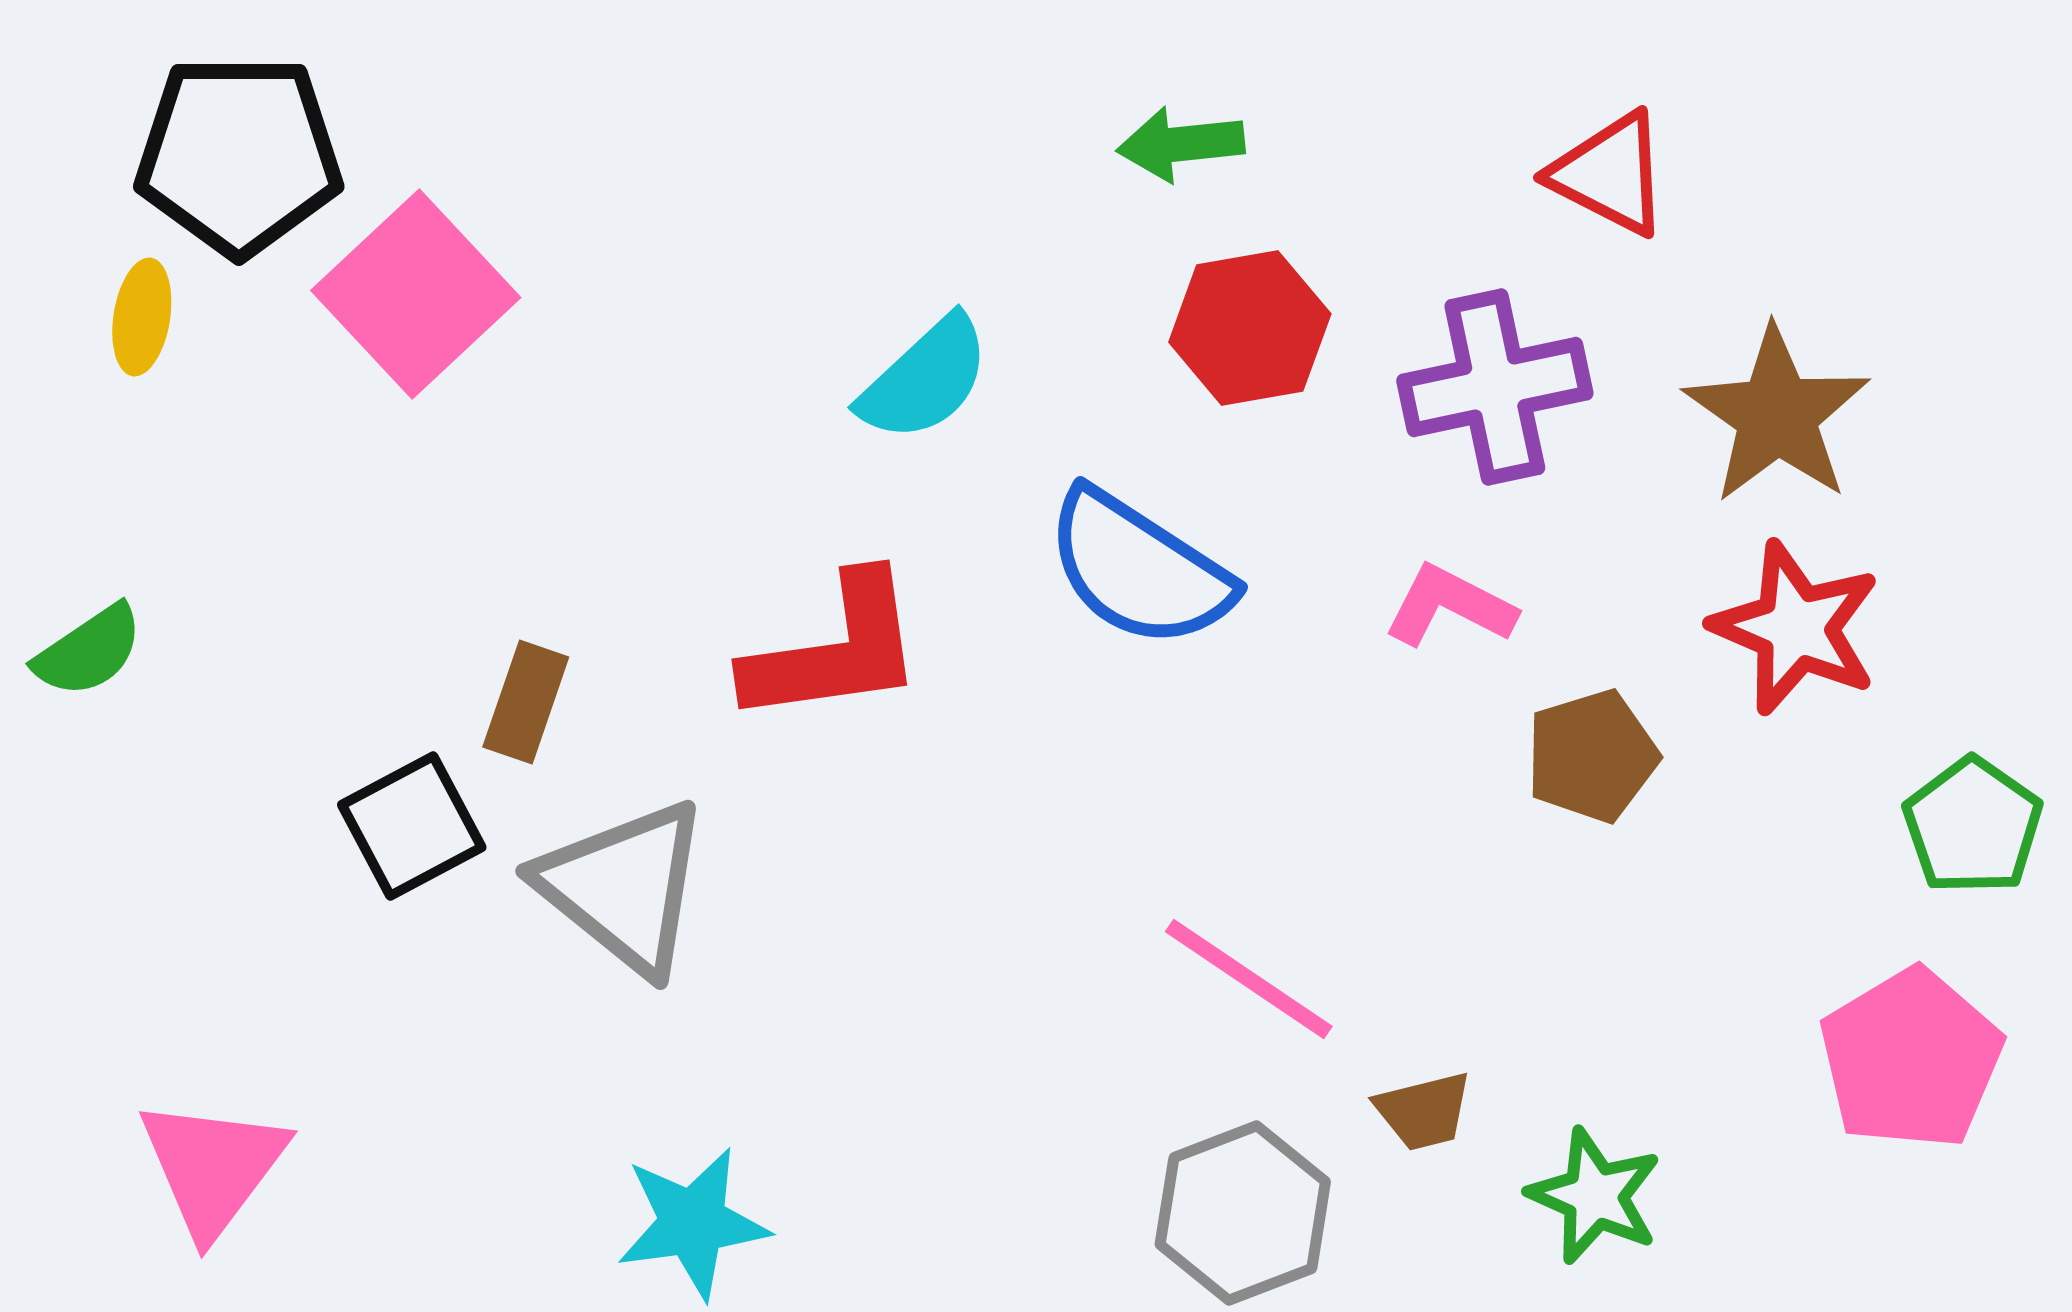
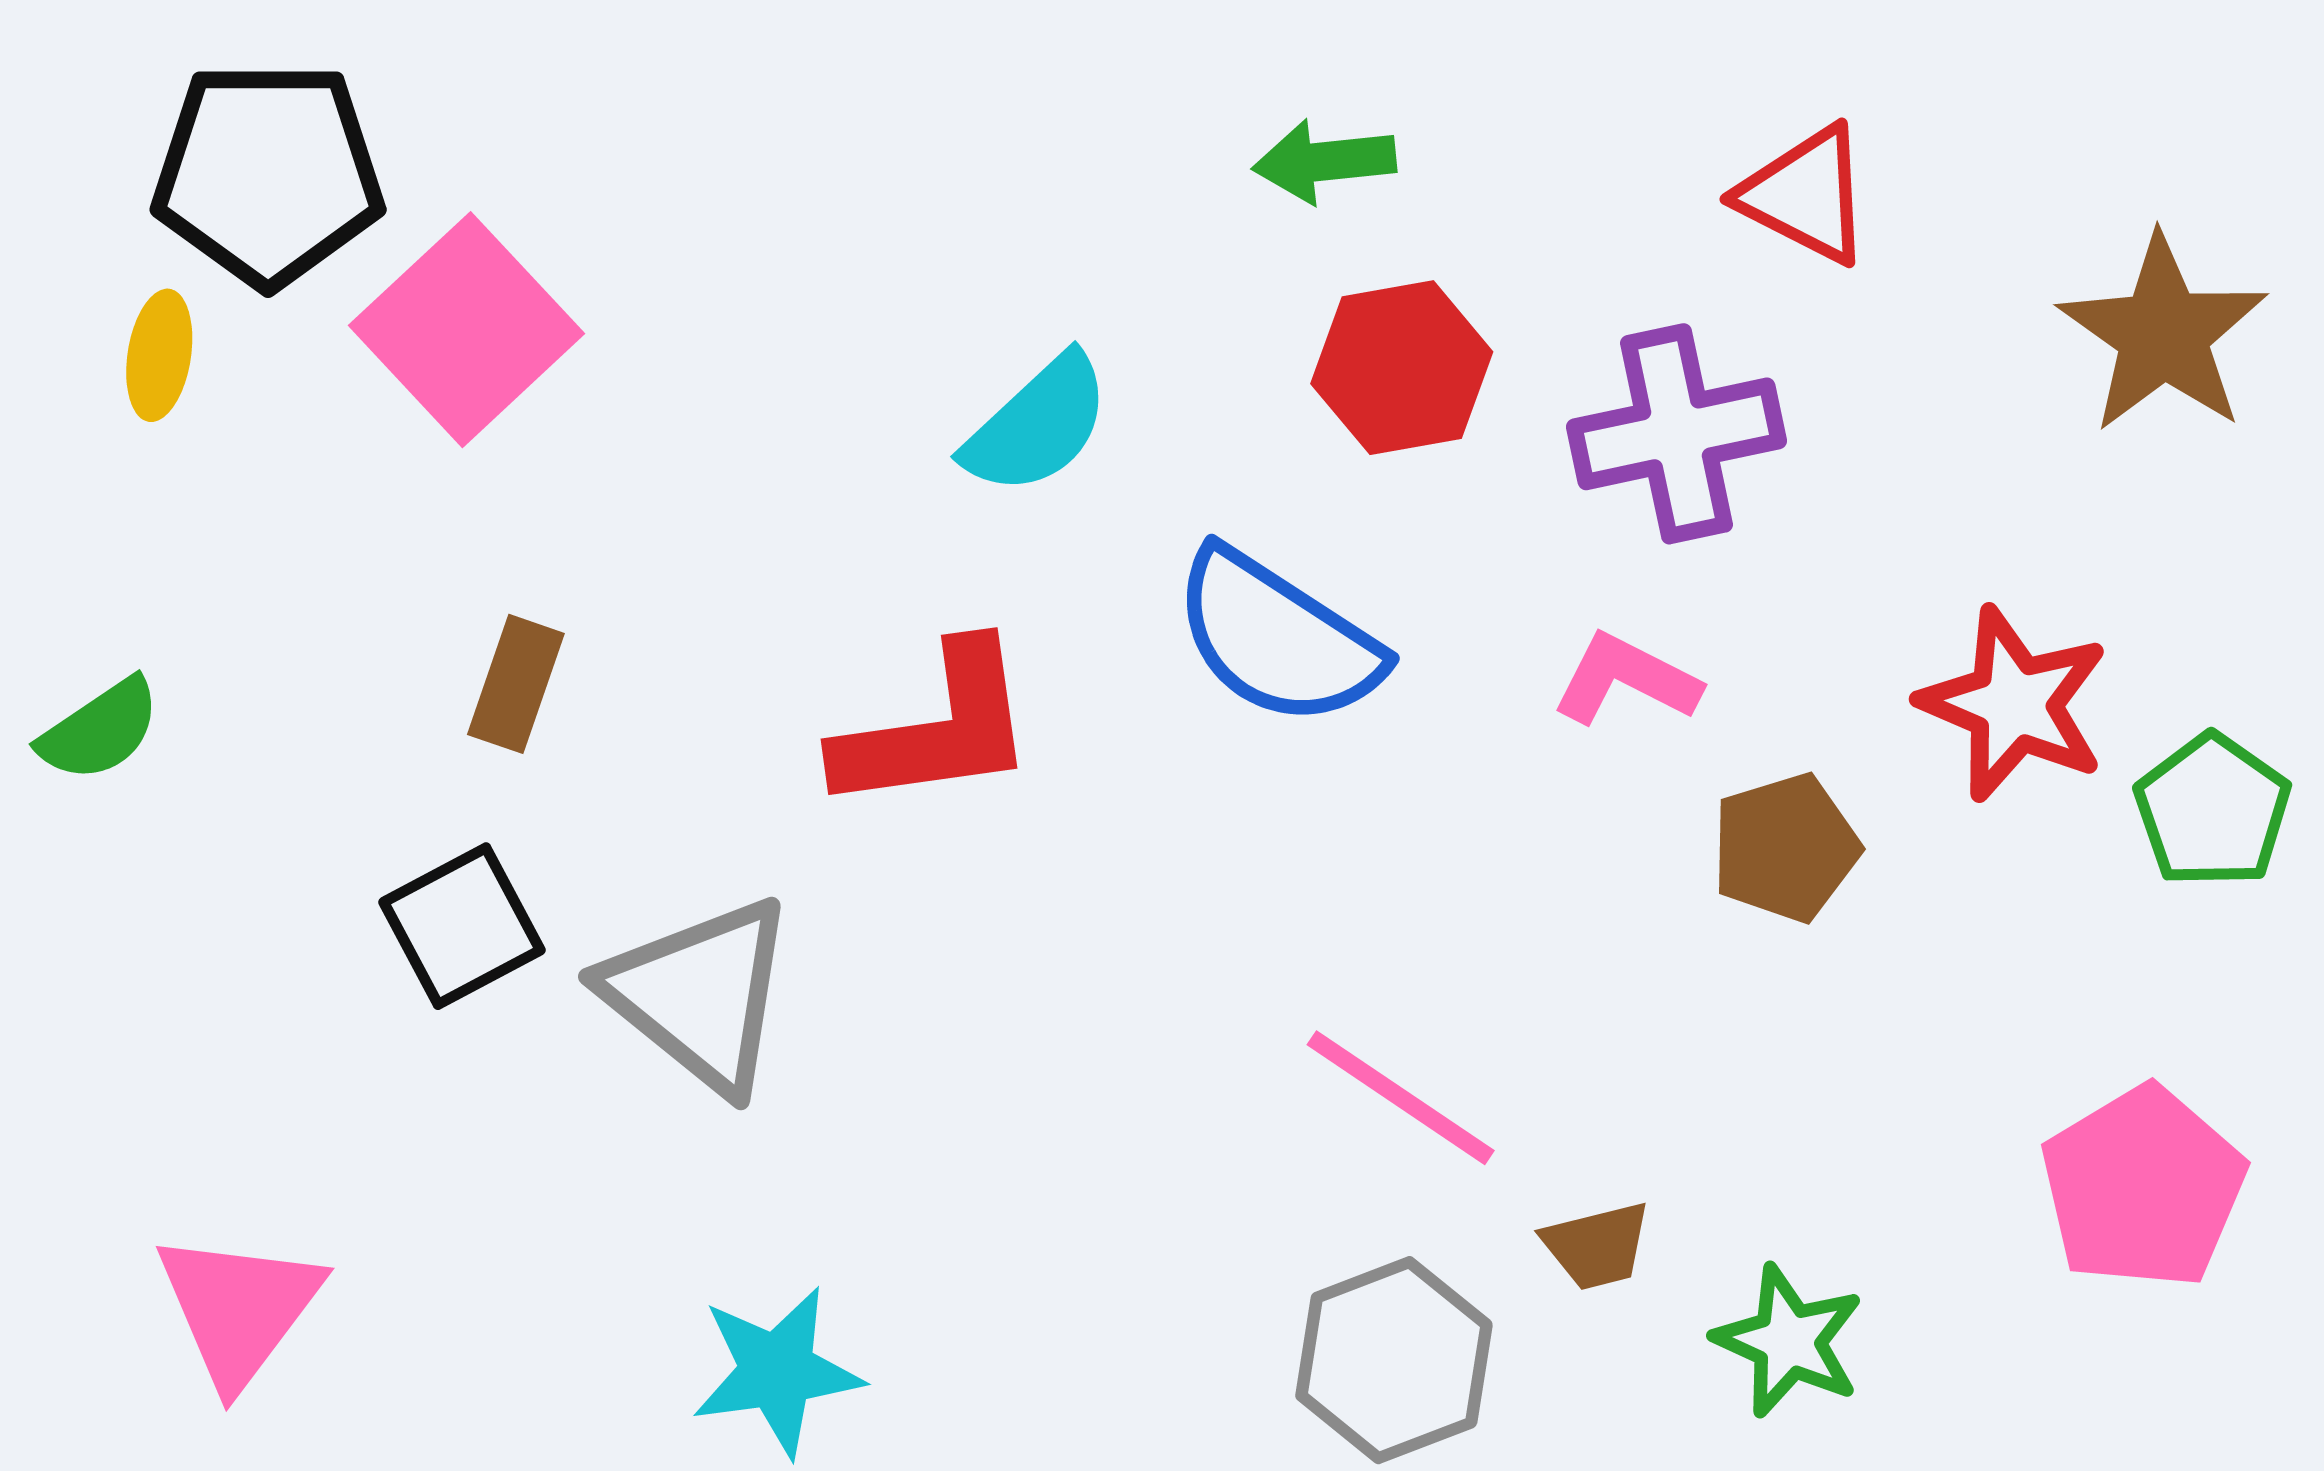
brown star: (1777, 415) -> (2163, 334), moved
brown rectangle: (526, 702) -> (516, 684), moved
green pentagon: (1973, 826) -> (2213, 811), moved

